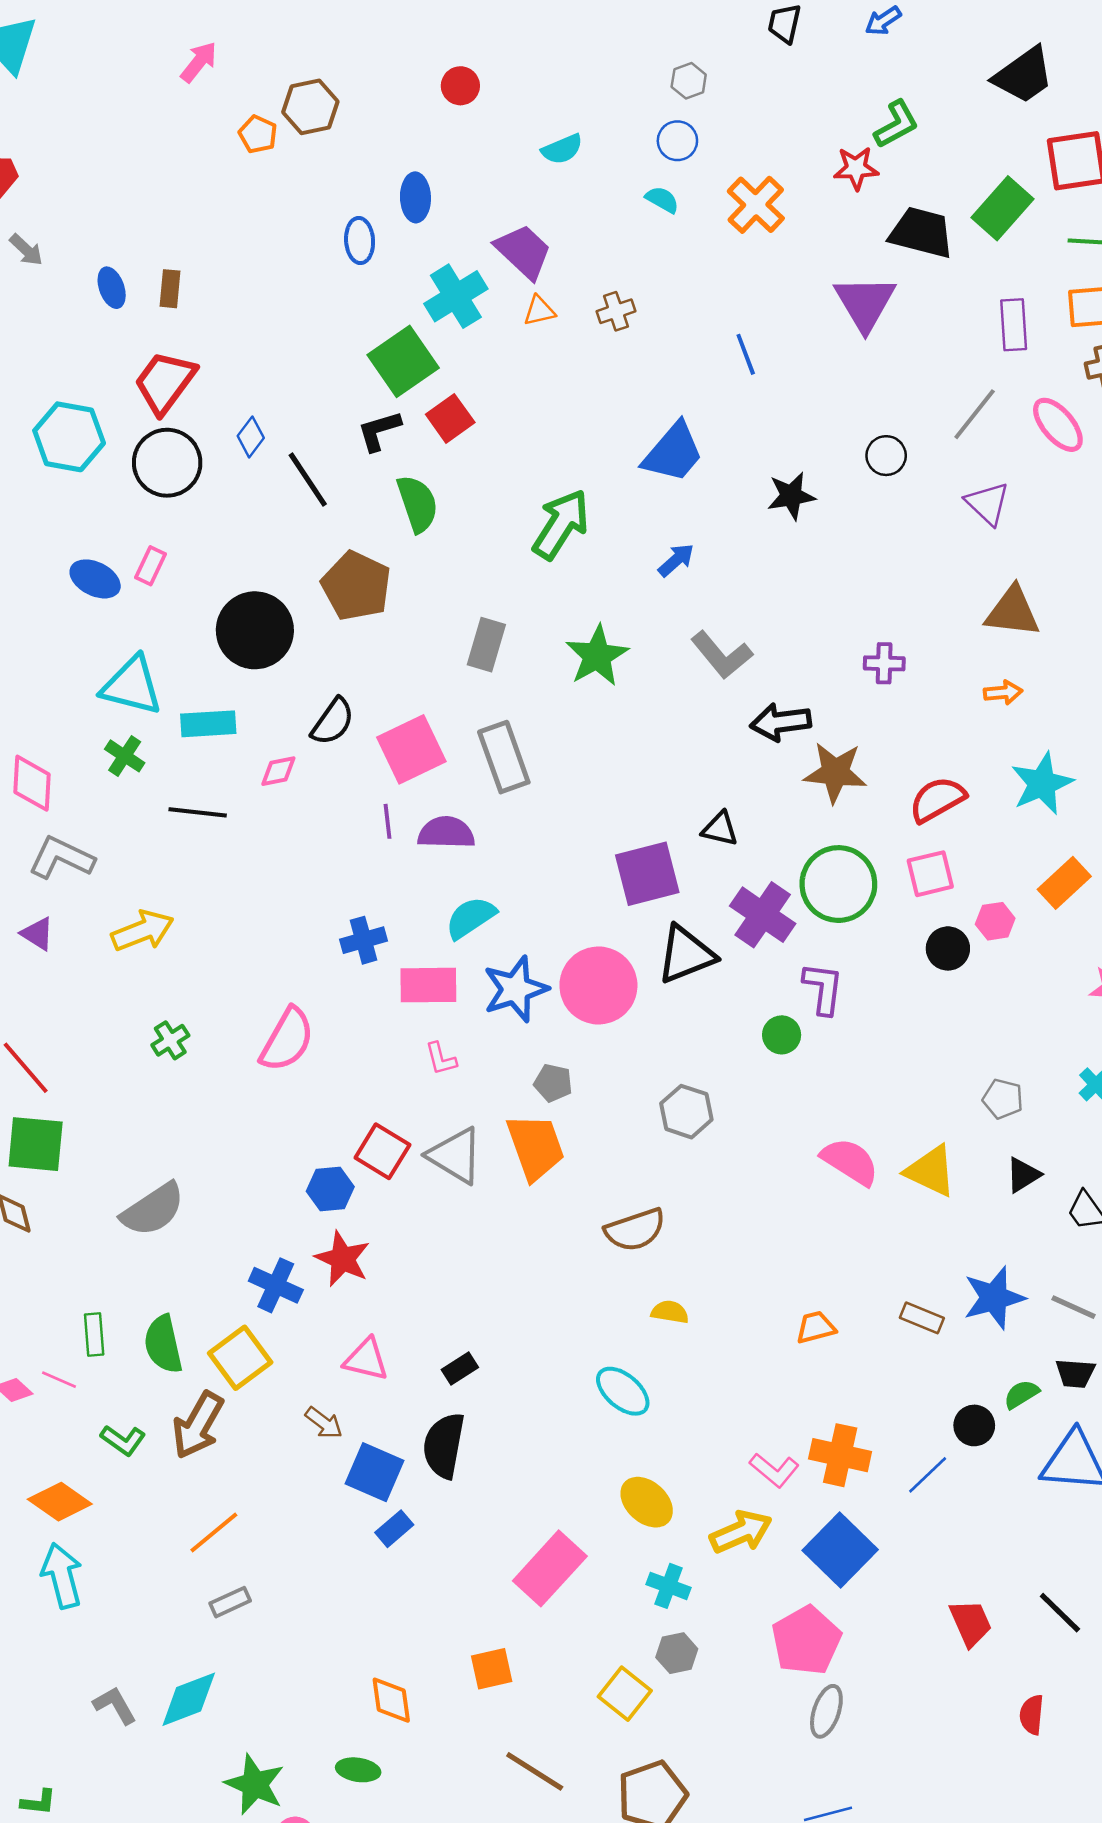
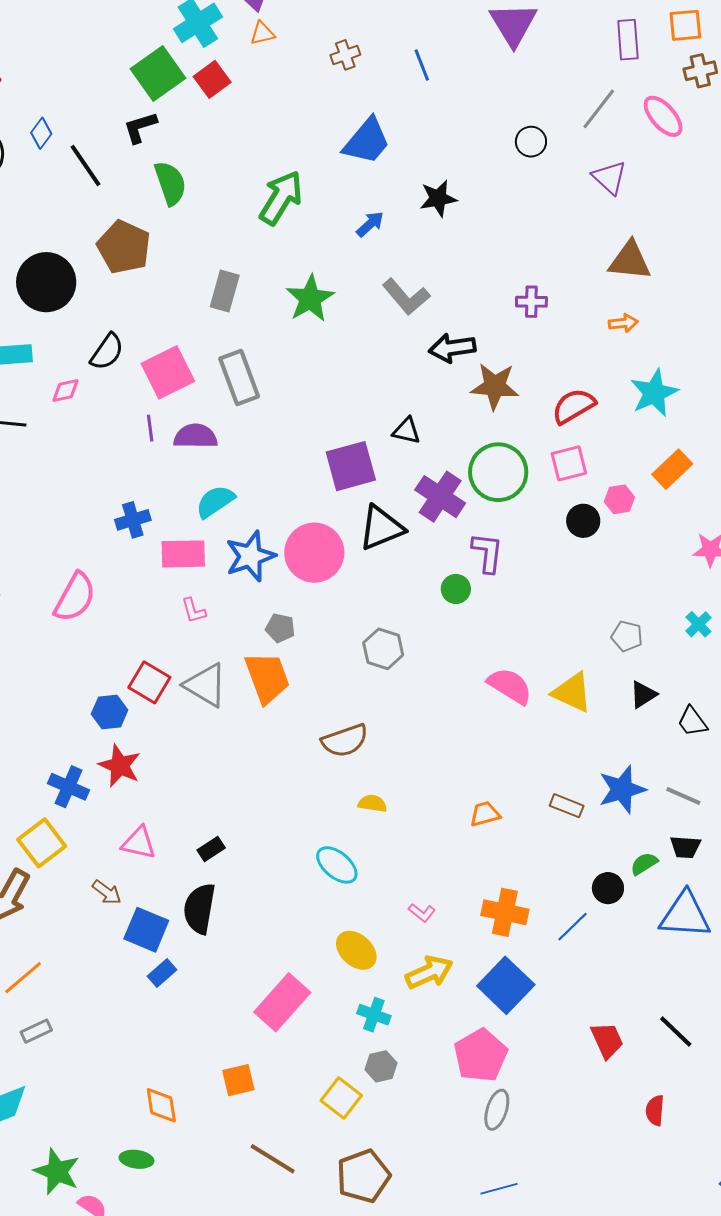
brown cross: (616, 311) -> (345, 55), moved
red square: (450, 418) -> (212, 79), moved
black star: (791, 496) -> (438, 198), moved
pink L-shape: (774, 1470) -> (422, 913), moved, size x0.7

